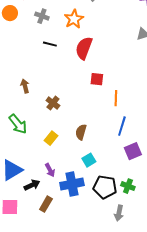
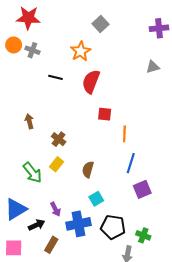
gray cross: (42, 16) -> (32, 50), moved
green arrow: (18, 124) -> (32, 173), moved
yellow rectangle: (51, 138) -> (56, 164), moved
green cross: (128, 186) -> (143, 235), moved

